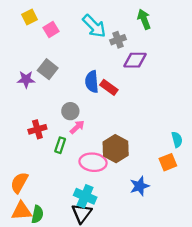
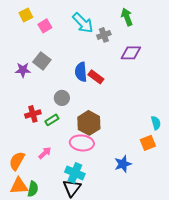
purple diamond: (135, 60) -> (131, 53), moved
pink arrow: (77, 127) -> (45, 153), moved
green rectangle: (60, 145) -> (52, 120), moved, turned 40
brown hexagon: (116, 149) -> (89, 123), moved

